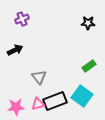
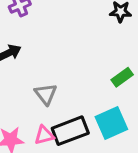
cyan square: (82, 96) -> (111, 123), turned 30

